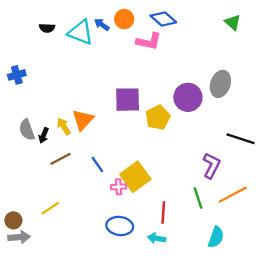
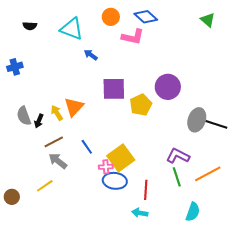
blue arrow: (102, 25) -> (91, 55), moved
black semicircle: (47, 28) -> (30, 26), moved
gray ellipse: (220, 84) -> (197, 120), moved
purple L-shape: (211, 166) -> (178, 156), moved, turned -90
blue ellipse: (120, 226) -> (115, 181), moved
gray arrow: (19, 237) -> (58, 161), moved, turned -138

